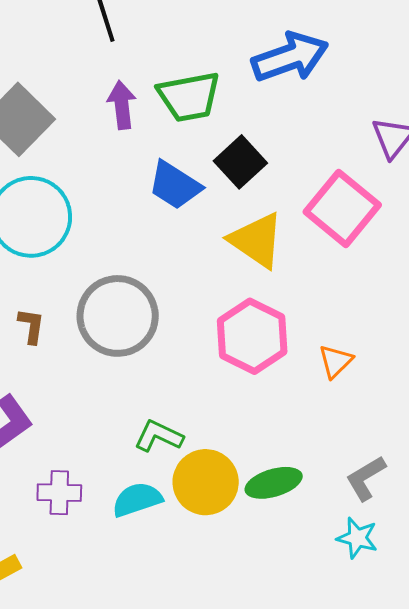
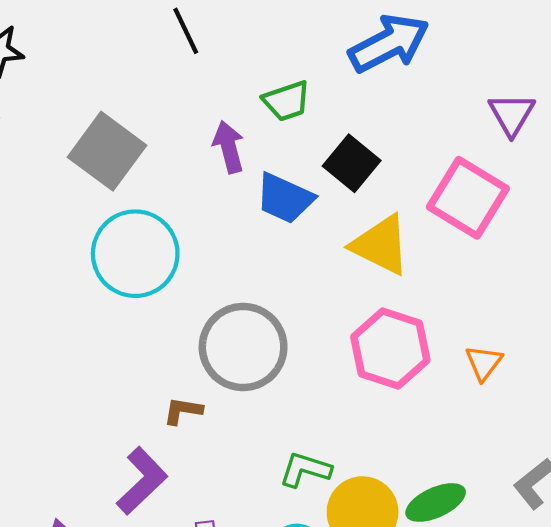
green trapezoid: (189, 97) -> (287, 101), size x0.7
purple arrow: (122, 105) -> (229, 147), moved
brown L-shape: (31, 326) -> (183, 411), moved, turned -81

